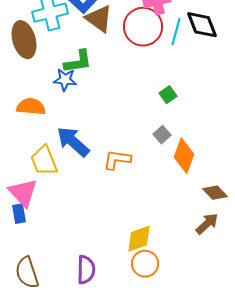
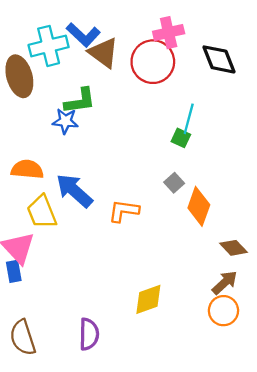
cyan line: (176, 32) -> (189, 119), moved
green square: (168, 95) -> (181, 138), turned -30
orange semicircle: (31, 107) -> (27, 169), moved
orange circle: (145, 264) -> (223, 311), moved

